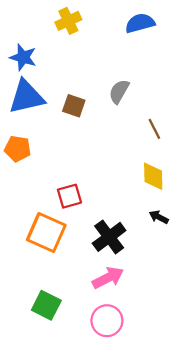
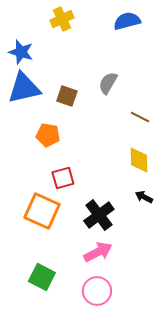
brown line: (154, 129) -> (140, 117), turned -36
orange pentagon: (18, 149) -> (48, 135), moved

